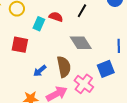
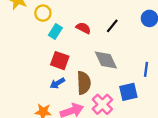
cyan rectangle: (39, 24) -> (55, 31), moved
red square: (20, 45) -> (60, 61), moved

